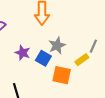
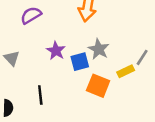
gray star: (57, 45) -> (99, 49), turned -30
blue square: (43, 58) -> (80, 62), turned 35

